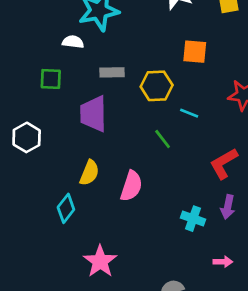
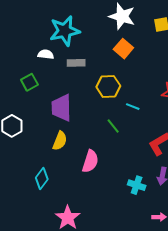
orange square: (195, 52) -> (123, 49), moved, turned 36
gray rectangle: (112, 72) -> (76, 63), moved
green square: (51, 79) -> (29, 82), turned -30
yellow semicircle: (89, 173) -> (60, 141), moved

